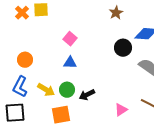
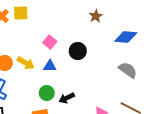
black circle: (123, 48) -> (78, 51), moved
yellow arrow: (46, 90) -> (26, 63), moved

